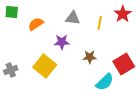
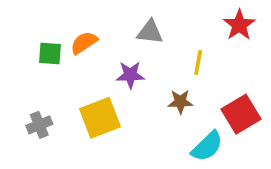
green square: (12, 12) -> (50, 53), moved
yellow line: (100, 23) -> (198, 62), moved
yellow square: (45, 66) -> (100, 118), turned 30

